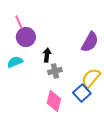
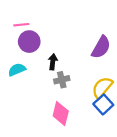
pink line: (19, 22) -> (21, 25), turned -72
blue square: (82, 93) -> (103, 104), moved

